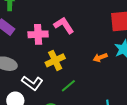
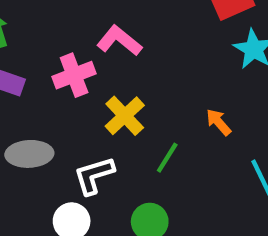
orange arrow: (100, 57) -> (219, 122), moved, turned 88
white L-shape: (32, 83) -> (94, 175), turned 145

